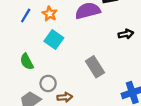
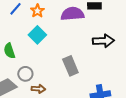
black arrow: (126, 34) -> (103, 41), size x1.5

